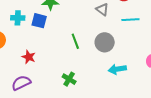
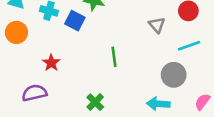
cyan line: (130, 20) -> (189, 46), turned -30
gray circle: (105, 42) -> (174, 75), moved

